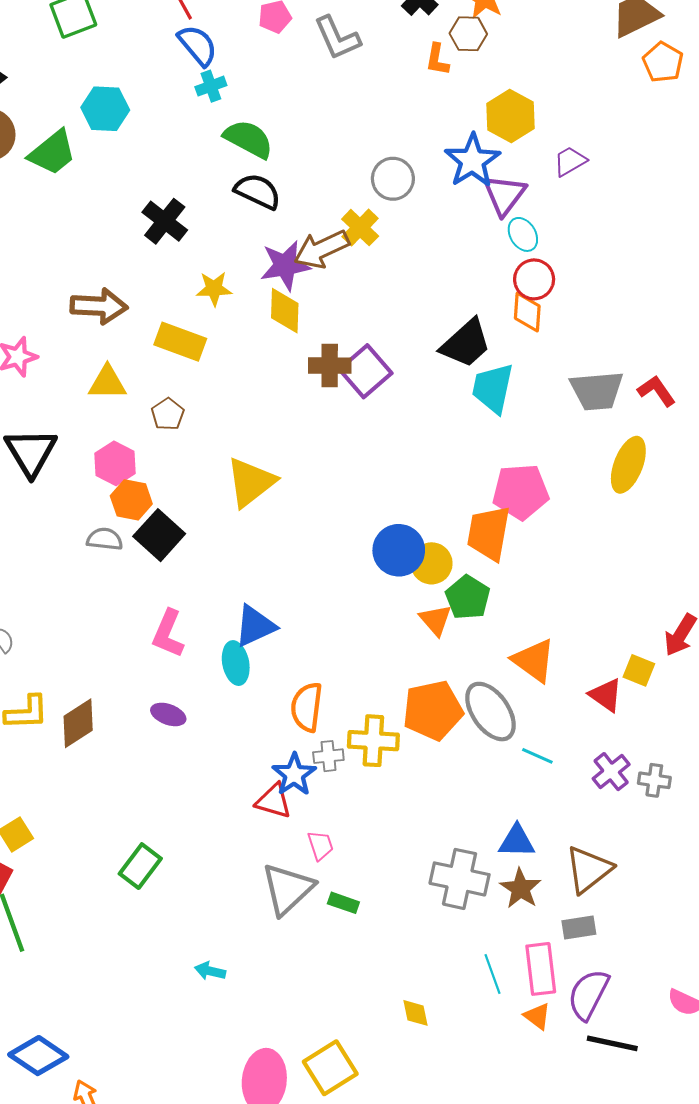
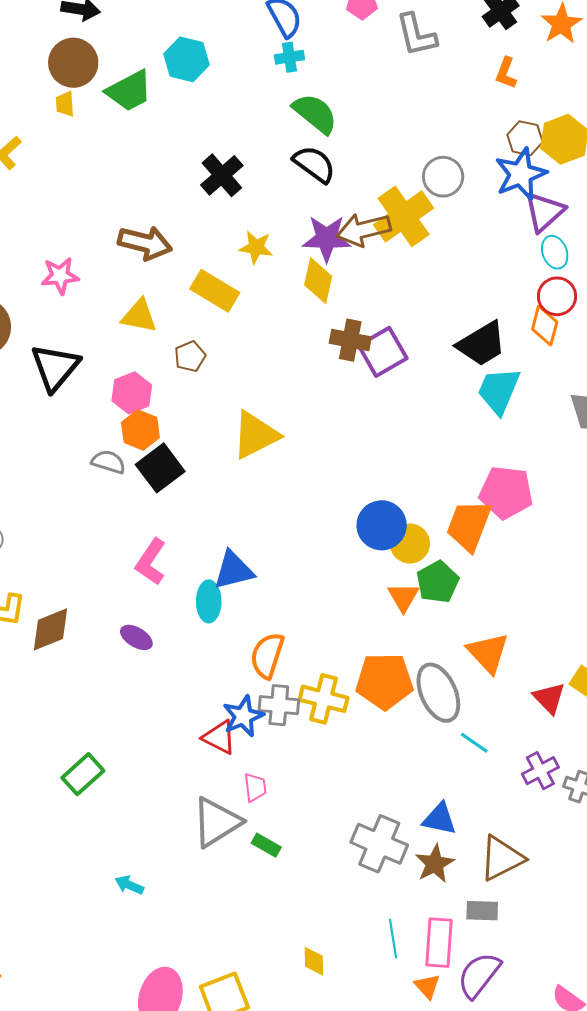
brown hexagon: (468, 34) -> (525, 138), moved
yellow cross: (360, 228) -> (404, 216), size x1.6
gray cross: (328, 756) -> (279, 705), size x1.4

